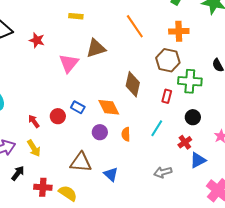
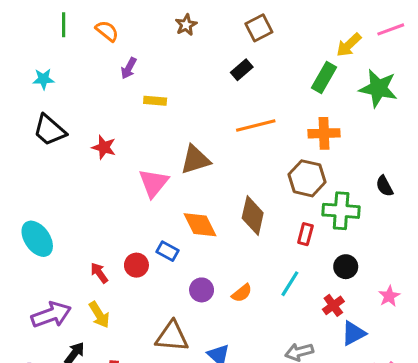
yellow rectangle: (76, 16) -> (155, 101), moved
orange line: (135, 26) -> (256, 126), turned -70
orange diamond: (109, 107) -> (200, 225), moved
orange semicircle: (126, 134) -> (242, 293), turned -128

